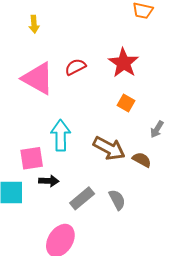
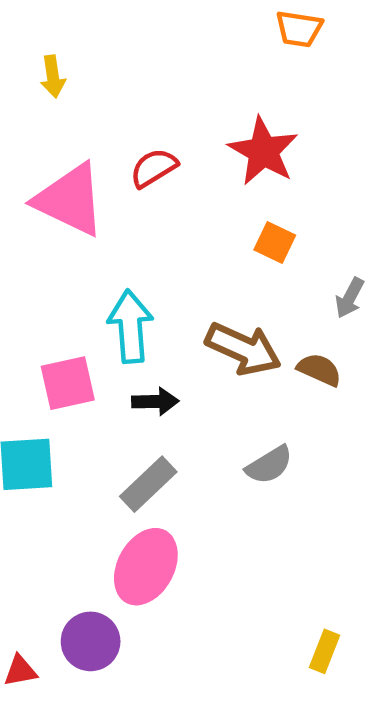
black arrow: (49, 181) -> (155, 401), moved
gray rectangle: (82, 198) -> (148, 484), moved
gray semicircle: (117, 200) -> (269, 465), turned 90

